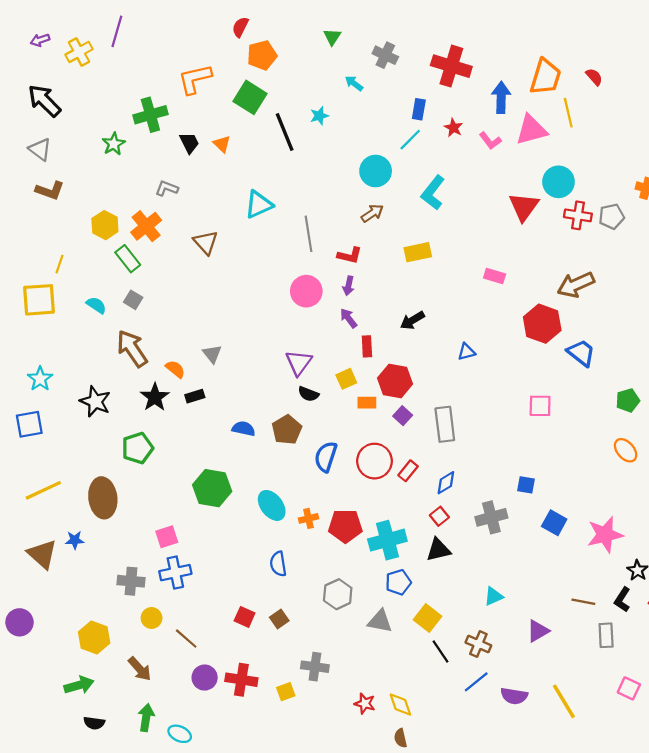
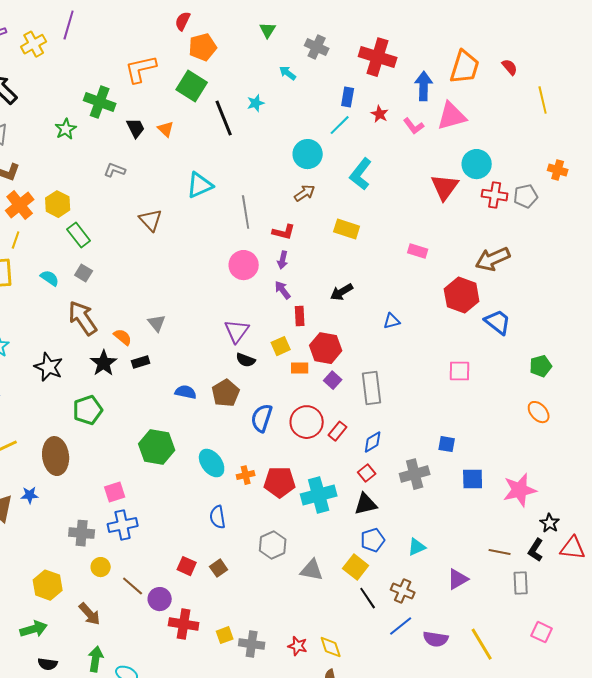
yellow line: (568, 113) -> (543, 100), moved
green cross: (150, 115) -> (100, 102), turned 36
orange cross: (146, 226) -> (20, 205), moved
yellow rectangle: (418, 252) -> (347, 229), turned 30
blue square: (554, 523) -> (473, 479), turned -30
blue pentagon: (398, 582) -> (373, 540), moved
gray cross: (315, 667) -> (252, 644), moved
purple circle: (205, 678) -> (160, 599), moved

